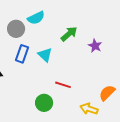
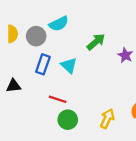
red line: (63, 85) -> (58, 99), moved
yellow arrow: (89, 109) -> (107, 119), moved, turned 96

